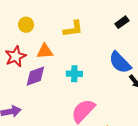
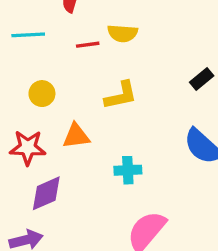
red star: (15, 56) -> (28, 148), turned 30
purple diamond: (35, 76) -> (46, 193), moved

